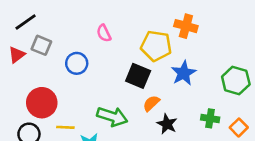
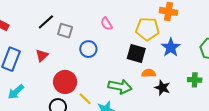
gray square: (41, 45) -> (65, 31), moved
red triangle: (17, 55) -> (42, 56), moved
orange semicircle: (151, 103) -> (149, 73), turned 48
yellow line: (65, 127) -> (85, 99), turned 48

